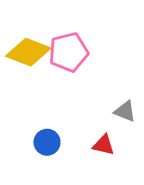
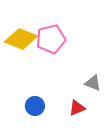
red triangle: (104, 145) -> (77, 108), turned -36

